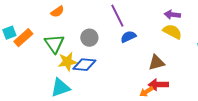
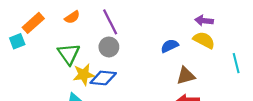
purple line: (117, 16) -> (110, 22), moved
blue semicircle: (128, 37) -> (170, 46), moved
orange rectangle: (23, 38) -> (33, 23), moved

